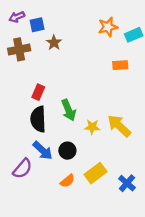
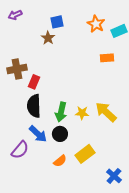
blue square: (37, 25) -> (57, 22), moved
orange star: (108, 27) -> (96, 24), turned -30
brown cross: (19, 49) -> (17, 69), moved
green arrow: (69, 110) -> (61, 112), moved, turned 36
blue cross: (127, 183) -> (114, 176), moved

